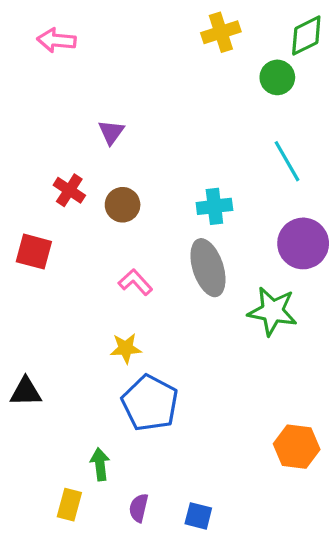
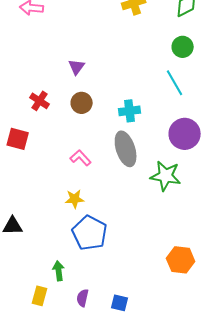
green circle: (277, 77) -> (183, 47), moved
purple triangle: (111, 132) -> (77, 67), moved
brown circle: (123, 205) -> (82, 103), moved

